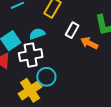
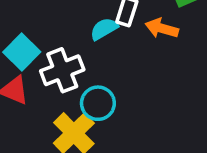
cyan semicircle: (37, 34) -> (104, 29), moved

